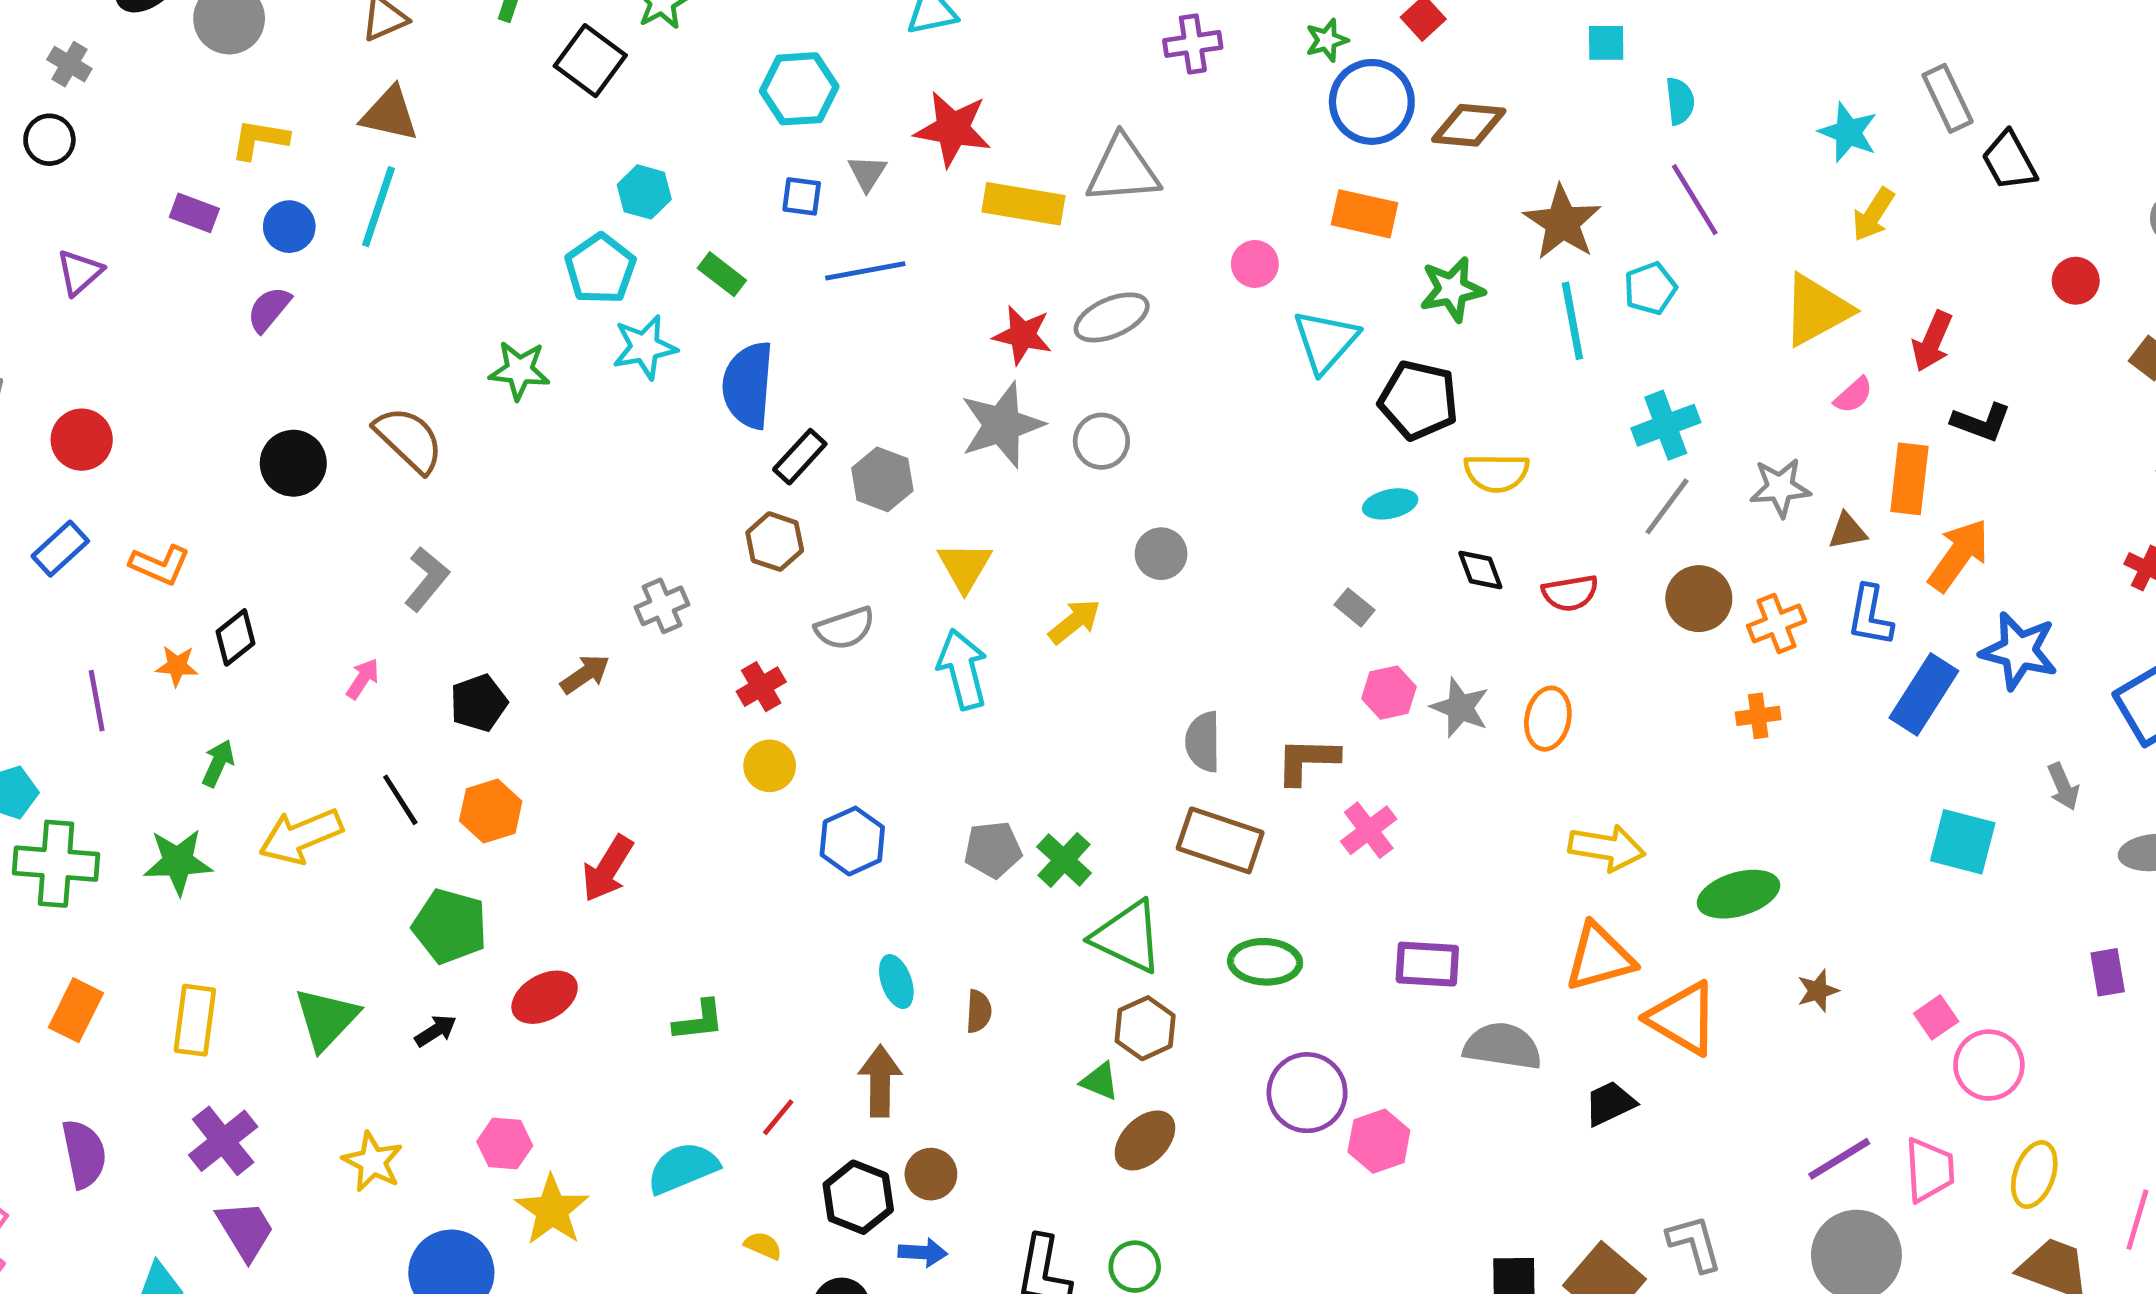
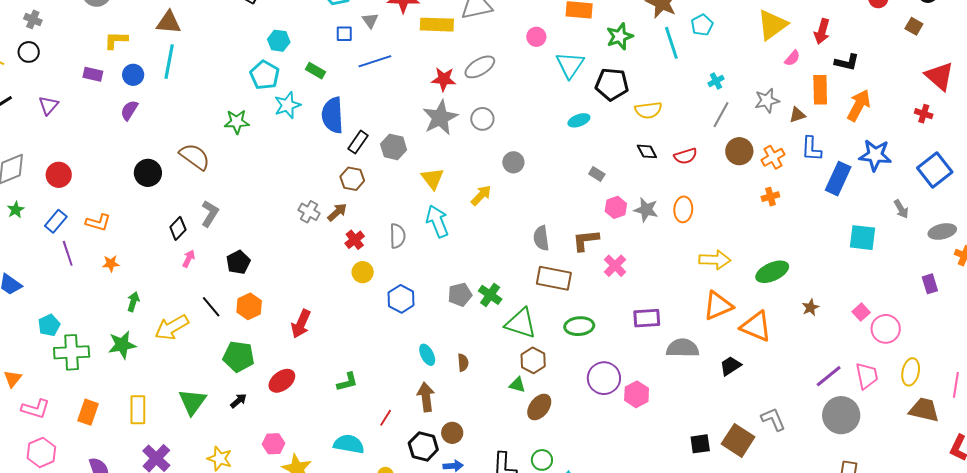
cyan cross: (1666, 425) -> (716, 81), size x0.6
cyan ellipse: (1390, 504) -> (579, 120), moved
orange arrow: (1959, 555) -> (859, 105), moved
gray cross: (662, 606) -> (309, 212), turned -30
gray semicircle: (845, 628) -> (397, 236), moved, turned -65
black diamond: (236, 637) -> (178, 228), moved
brown arrow: (585, 674) -> (337, 212), moved
purple line: (97, 701) -> (68, 253), moved
cyan semicircle: (683, 1168) -> (349, 444), turned 40

